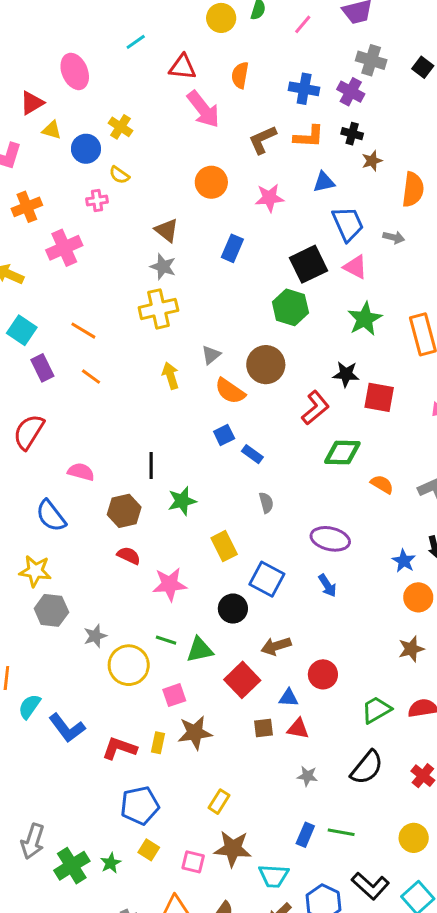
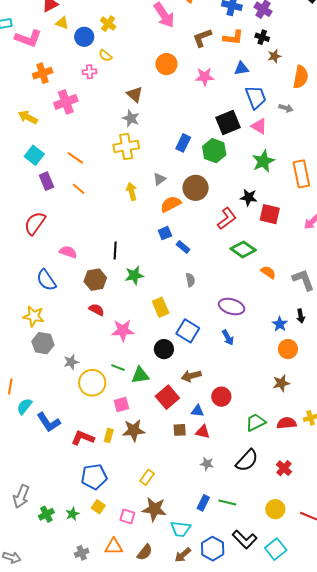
blue rectangle: (232, 248) -> (183, 143), moved
orange semicircle: (230, 391) -> (171, 204), turned 115
green diamond: (342, 452) -> (243, 249), turned 30
green cross: (72, 866) -> (46, 514), size x0.7

